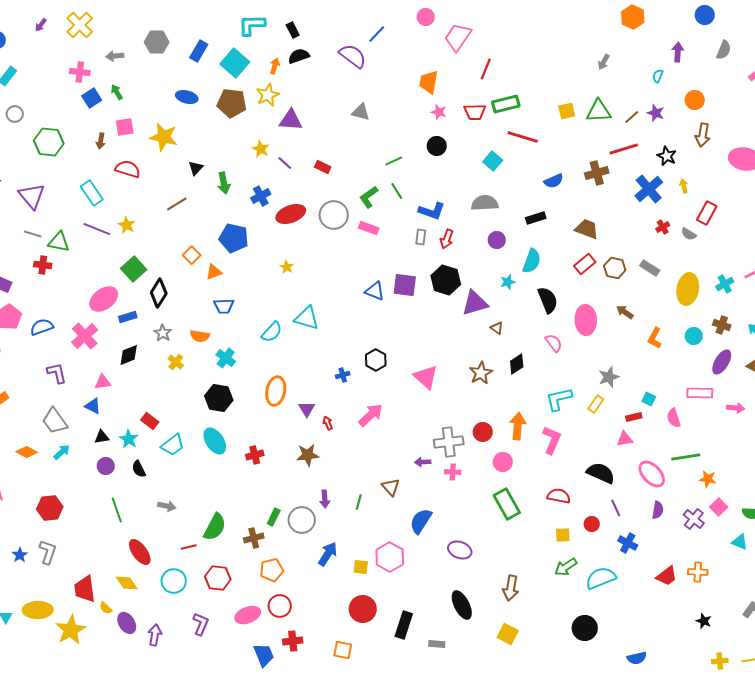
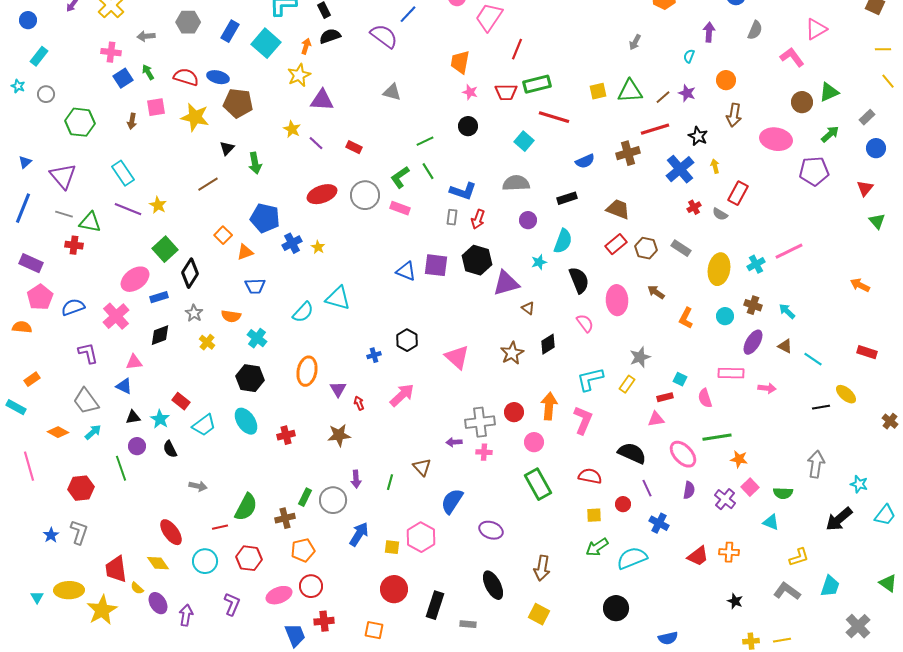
brown pentagon: (232, 103) -> (238, 103), moved
red semicircle: (128, 169) -> (186, 77), moved
blue cross: (261, 196) -> (292, 243), moved
green line: (117, 510) -> (121, 468), moved

